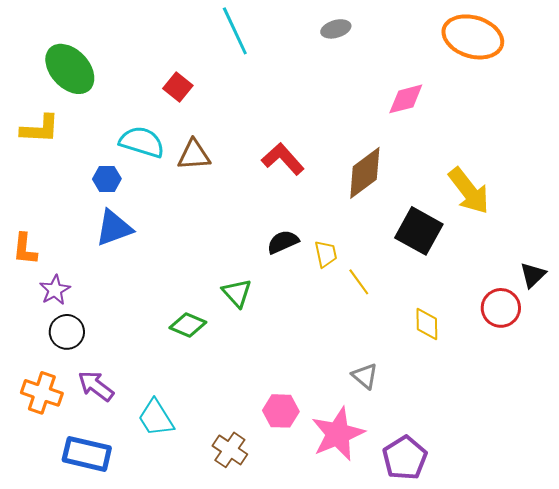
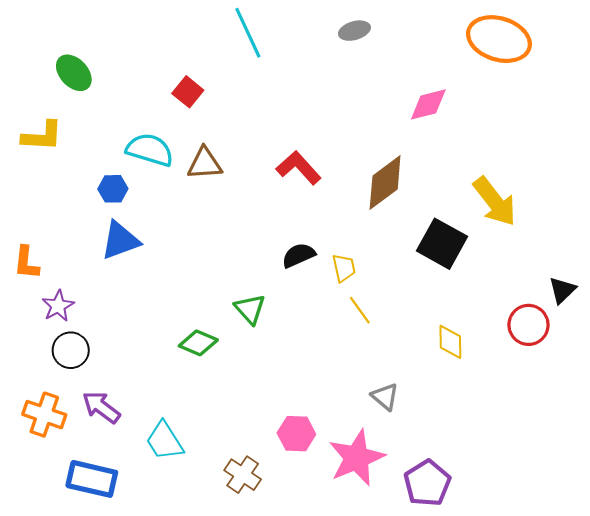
green ellipse: (70, 69) -> (74, 73), size x0.7
yellow line: (359, 282) -> (360, 310), moved

